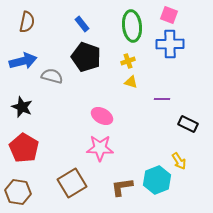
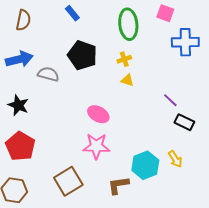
blue rectangle: (82, 24) -> (72, 13), moved
blue cross: (170, 44) -> (185, 42), moved
purple line: (162, 99) -> (170, 100), moved, turned 42
cyan hexagon: (157, 180) -> (145, 165), moved

